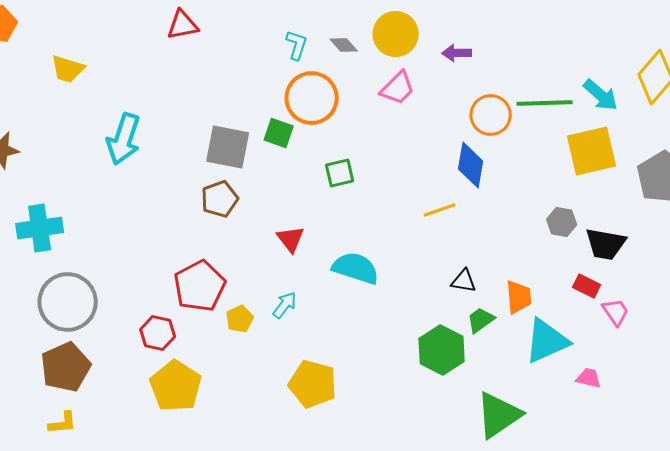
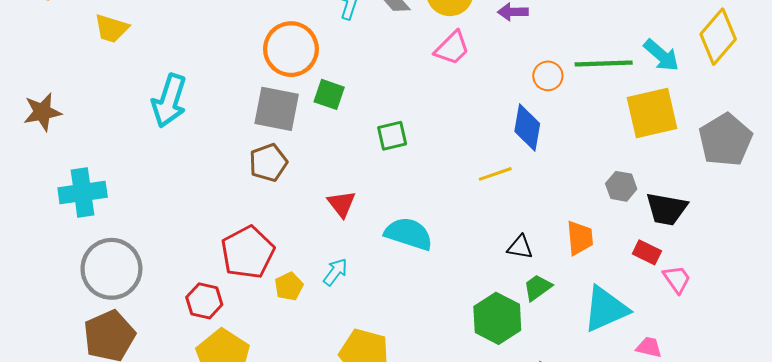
orange circle: (312, 98) -> (291, 49), moved
orange circle: (491, 115) -> (548, 76), size x0.7
orange trapezoid: (519, 297) -> (580, 238), moved

